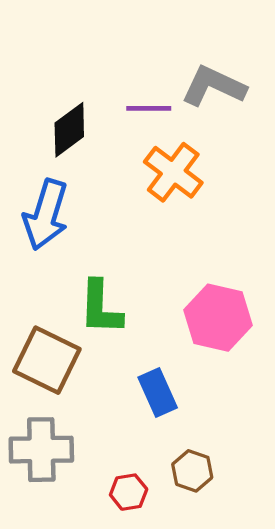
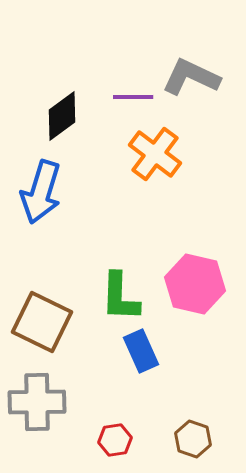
green L-shape: (101, 308) -> (120, 297), moved
brown hexagon: (192, 471) -> (193, 439), moved

